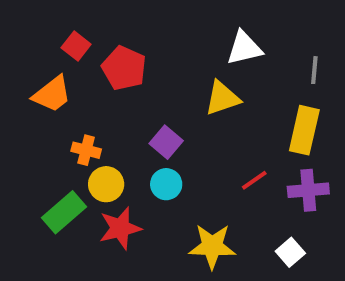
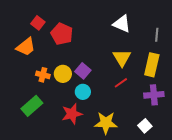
white triangle: (244, 48) -> (122, 24), turned 36
yellow triangle: (222, 98) -> (122, 58), moved, turned -42
red line: (254, 180) -> (121, 83), moved
yellow circle: (106, 184) -> (63, 74), moved
red star: (120, 228) -> (72, 114), moved

